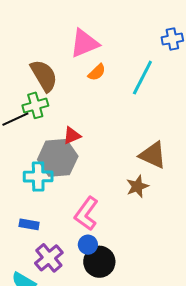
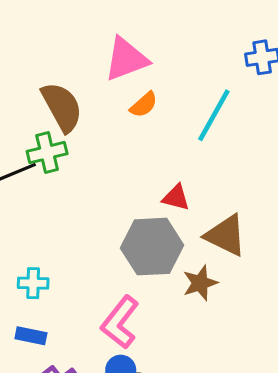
red triangle: (72, 136) -> (176, 197), moved, turned 36
gray hexagon: (58, 158) -> (152, 247), moved
cyan cross: (38, 176) -> (33, 283), moved, size x0.7

